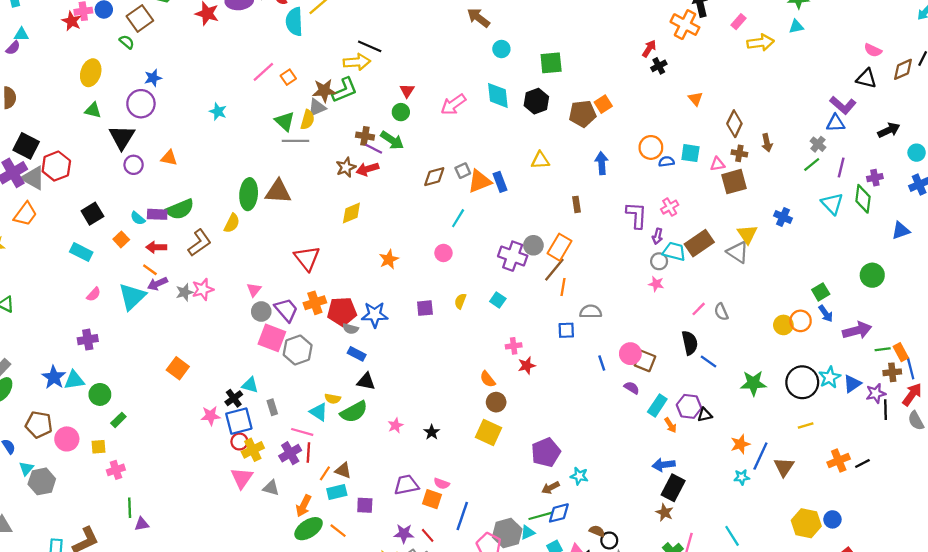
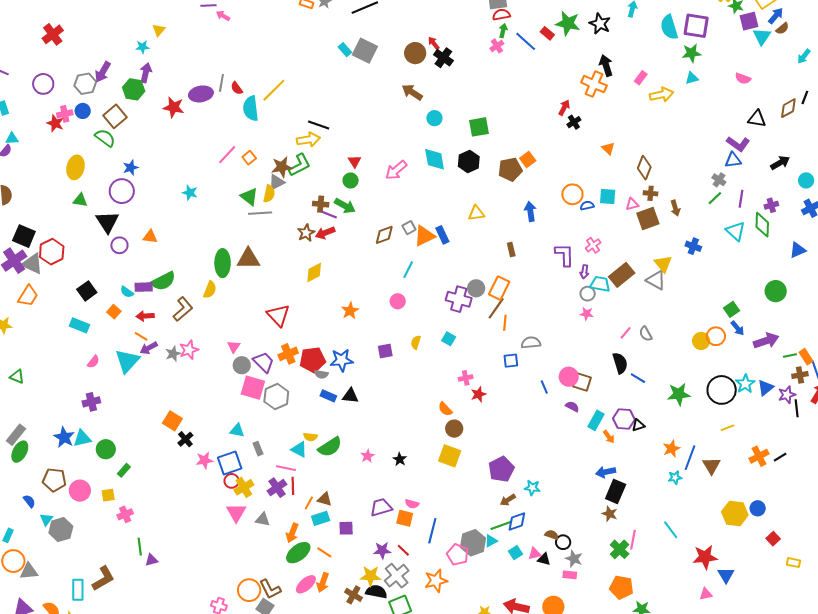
green semicircle: (127, 42) -> (105, 138), size x1.5
pink semicircle: (873, 50) -> (743, 79), moved
brown arrow: (767, 143) -> (675, 208), moved
black triangle: (366, 381) -> (350, 396), moved
black cross: (234, 398) -> (185, 439), moved

